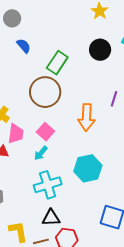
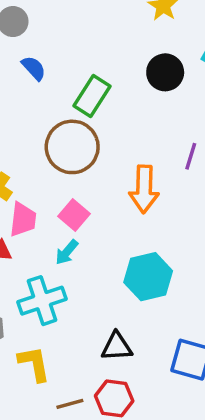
cyan cross: (48, 185) -> (42, 301), moved
black triangle: (51, 218) -> (117, 347), moved
yellow L-shape: (18, 231) -> (34, 364), moved

